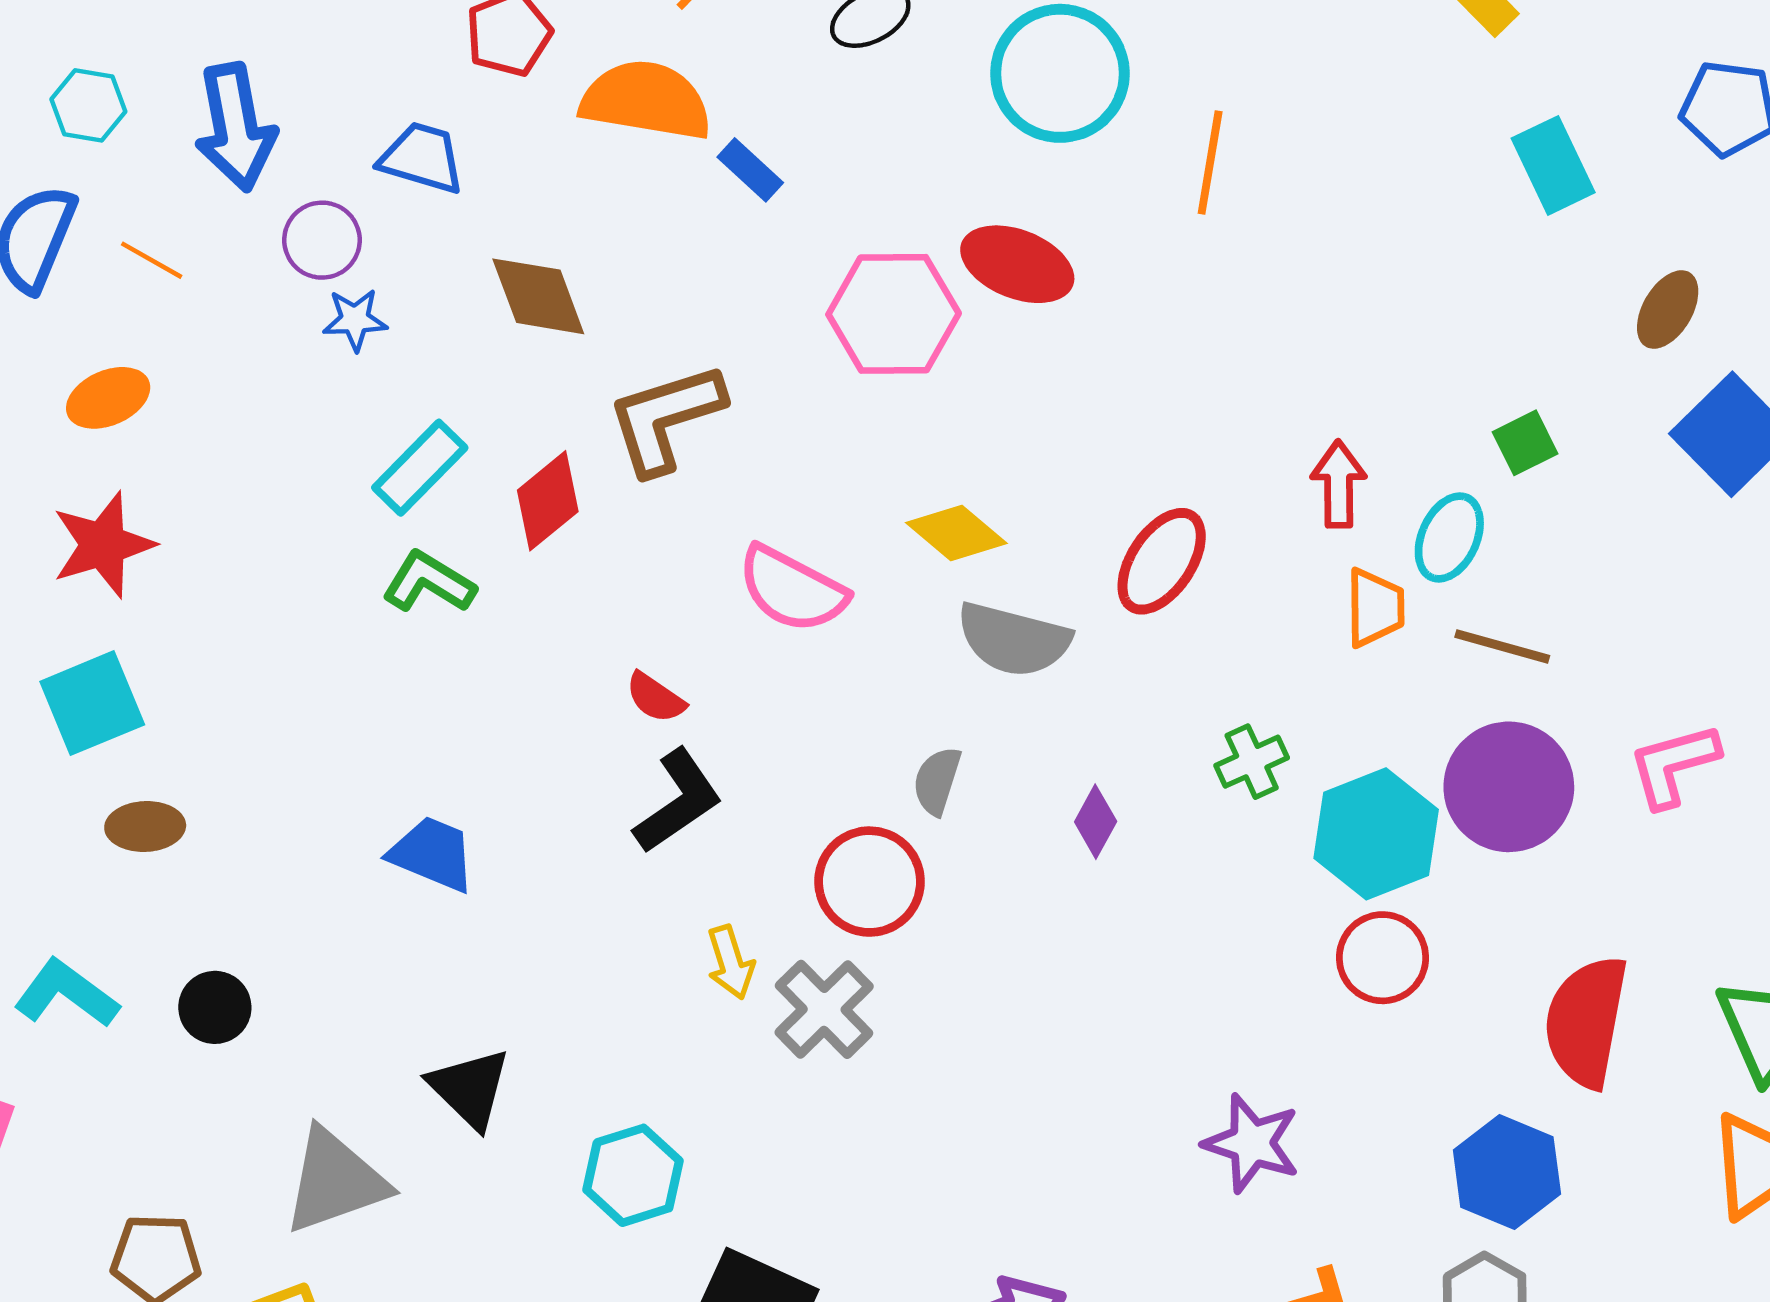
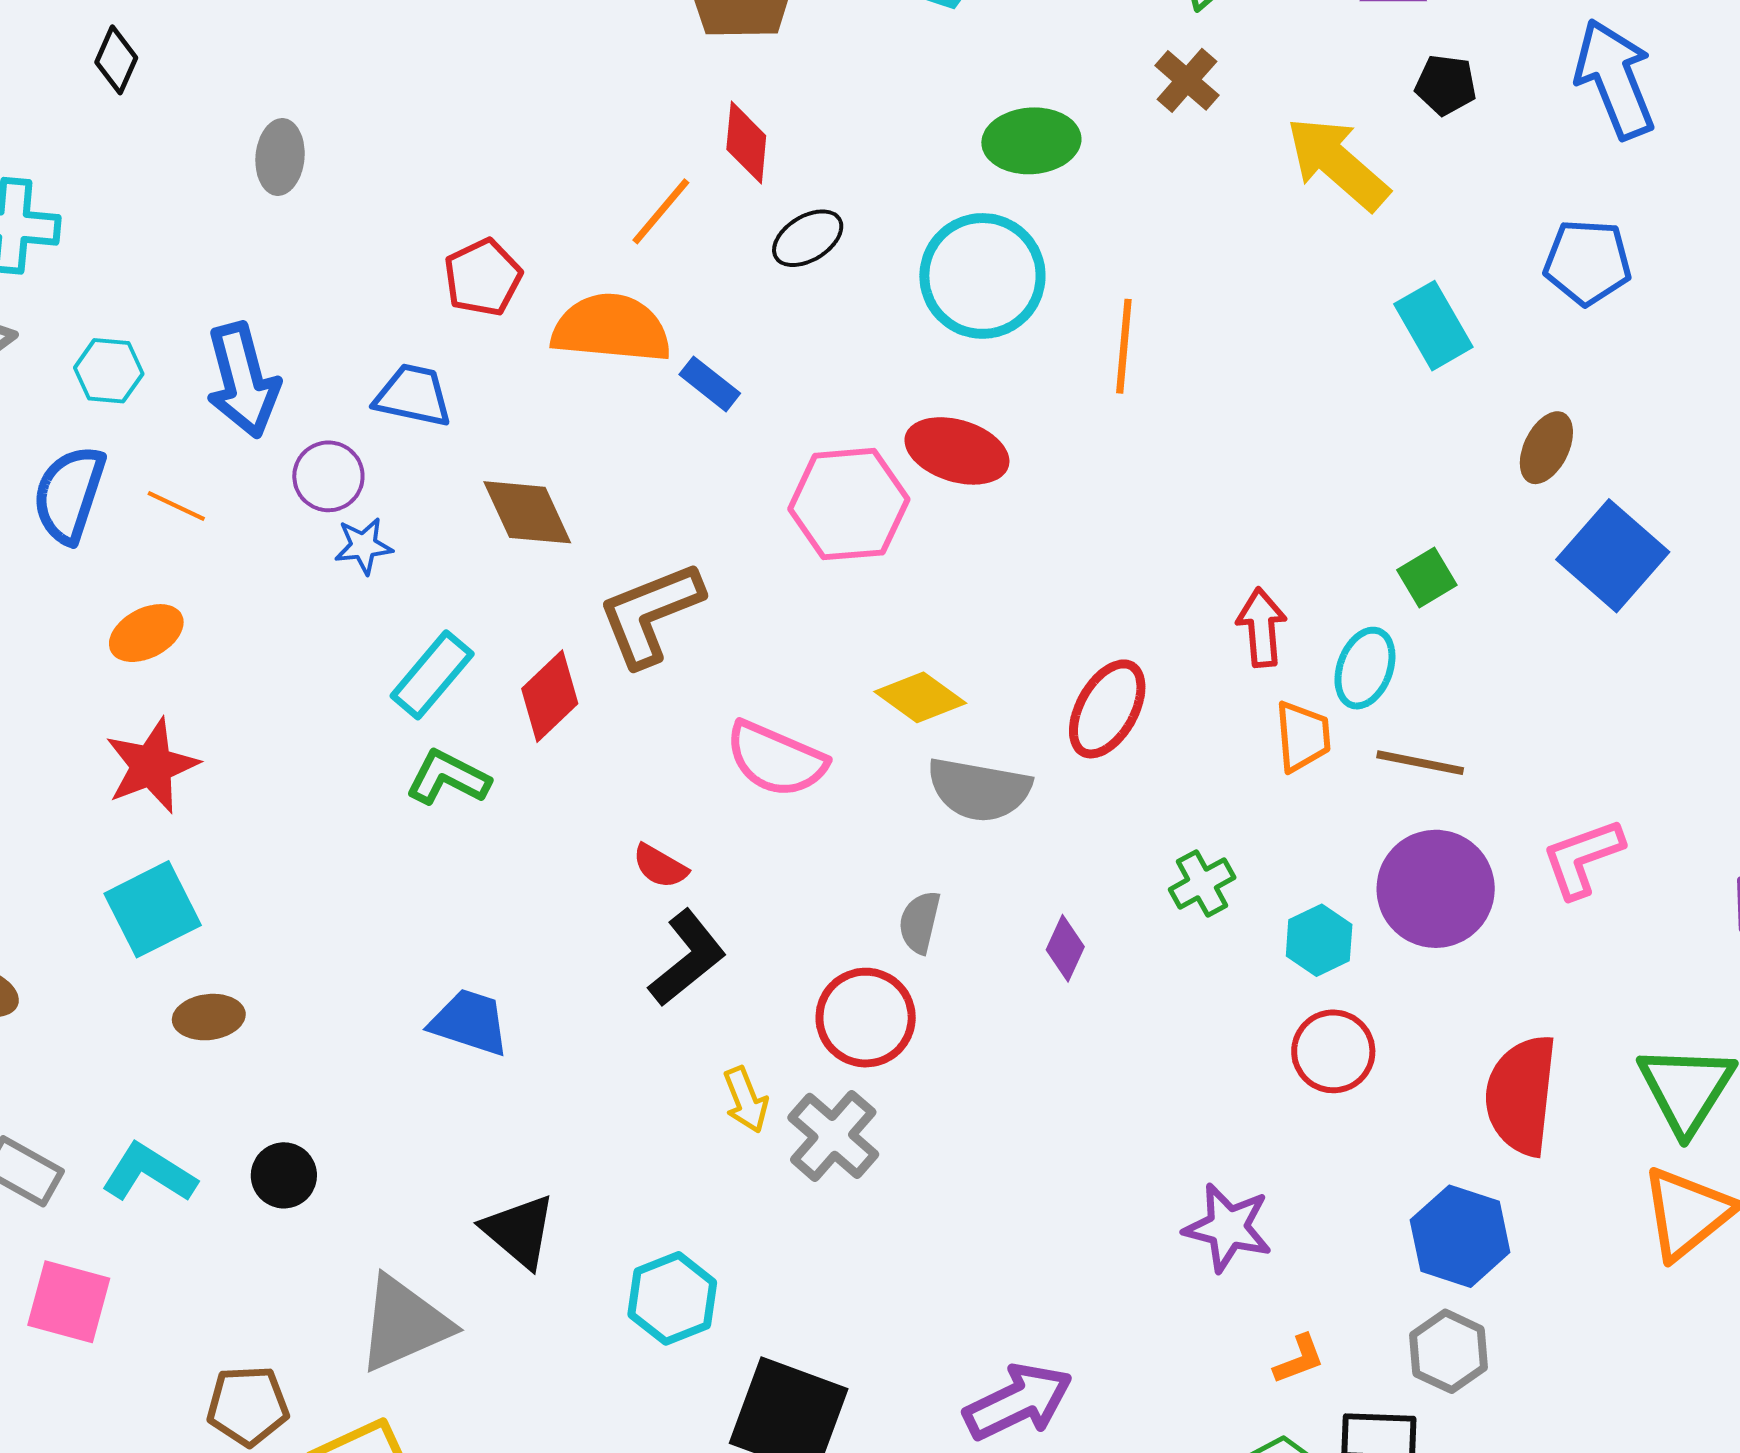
cyan hexagon: (1376, 834) -> (1319, 940), size x0.6

